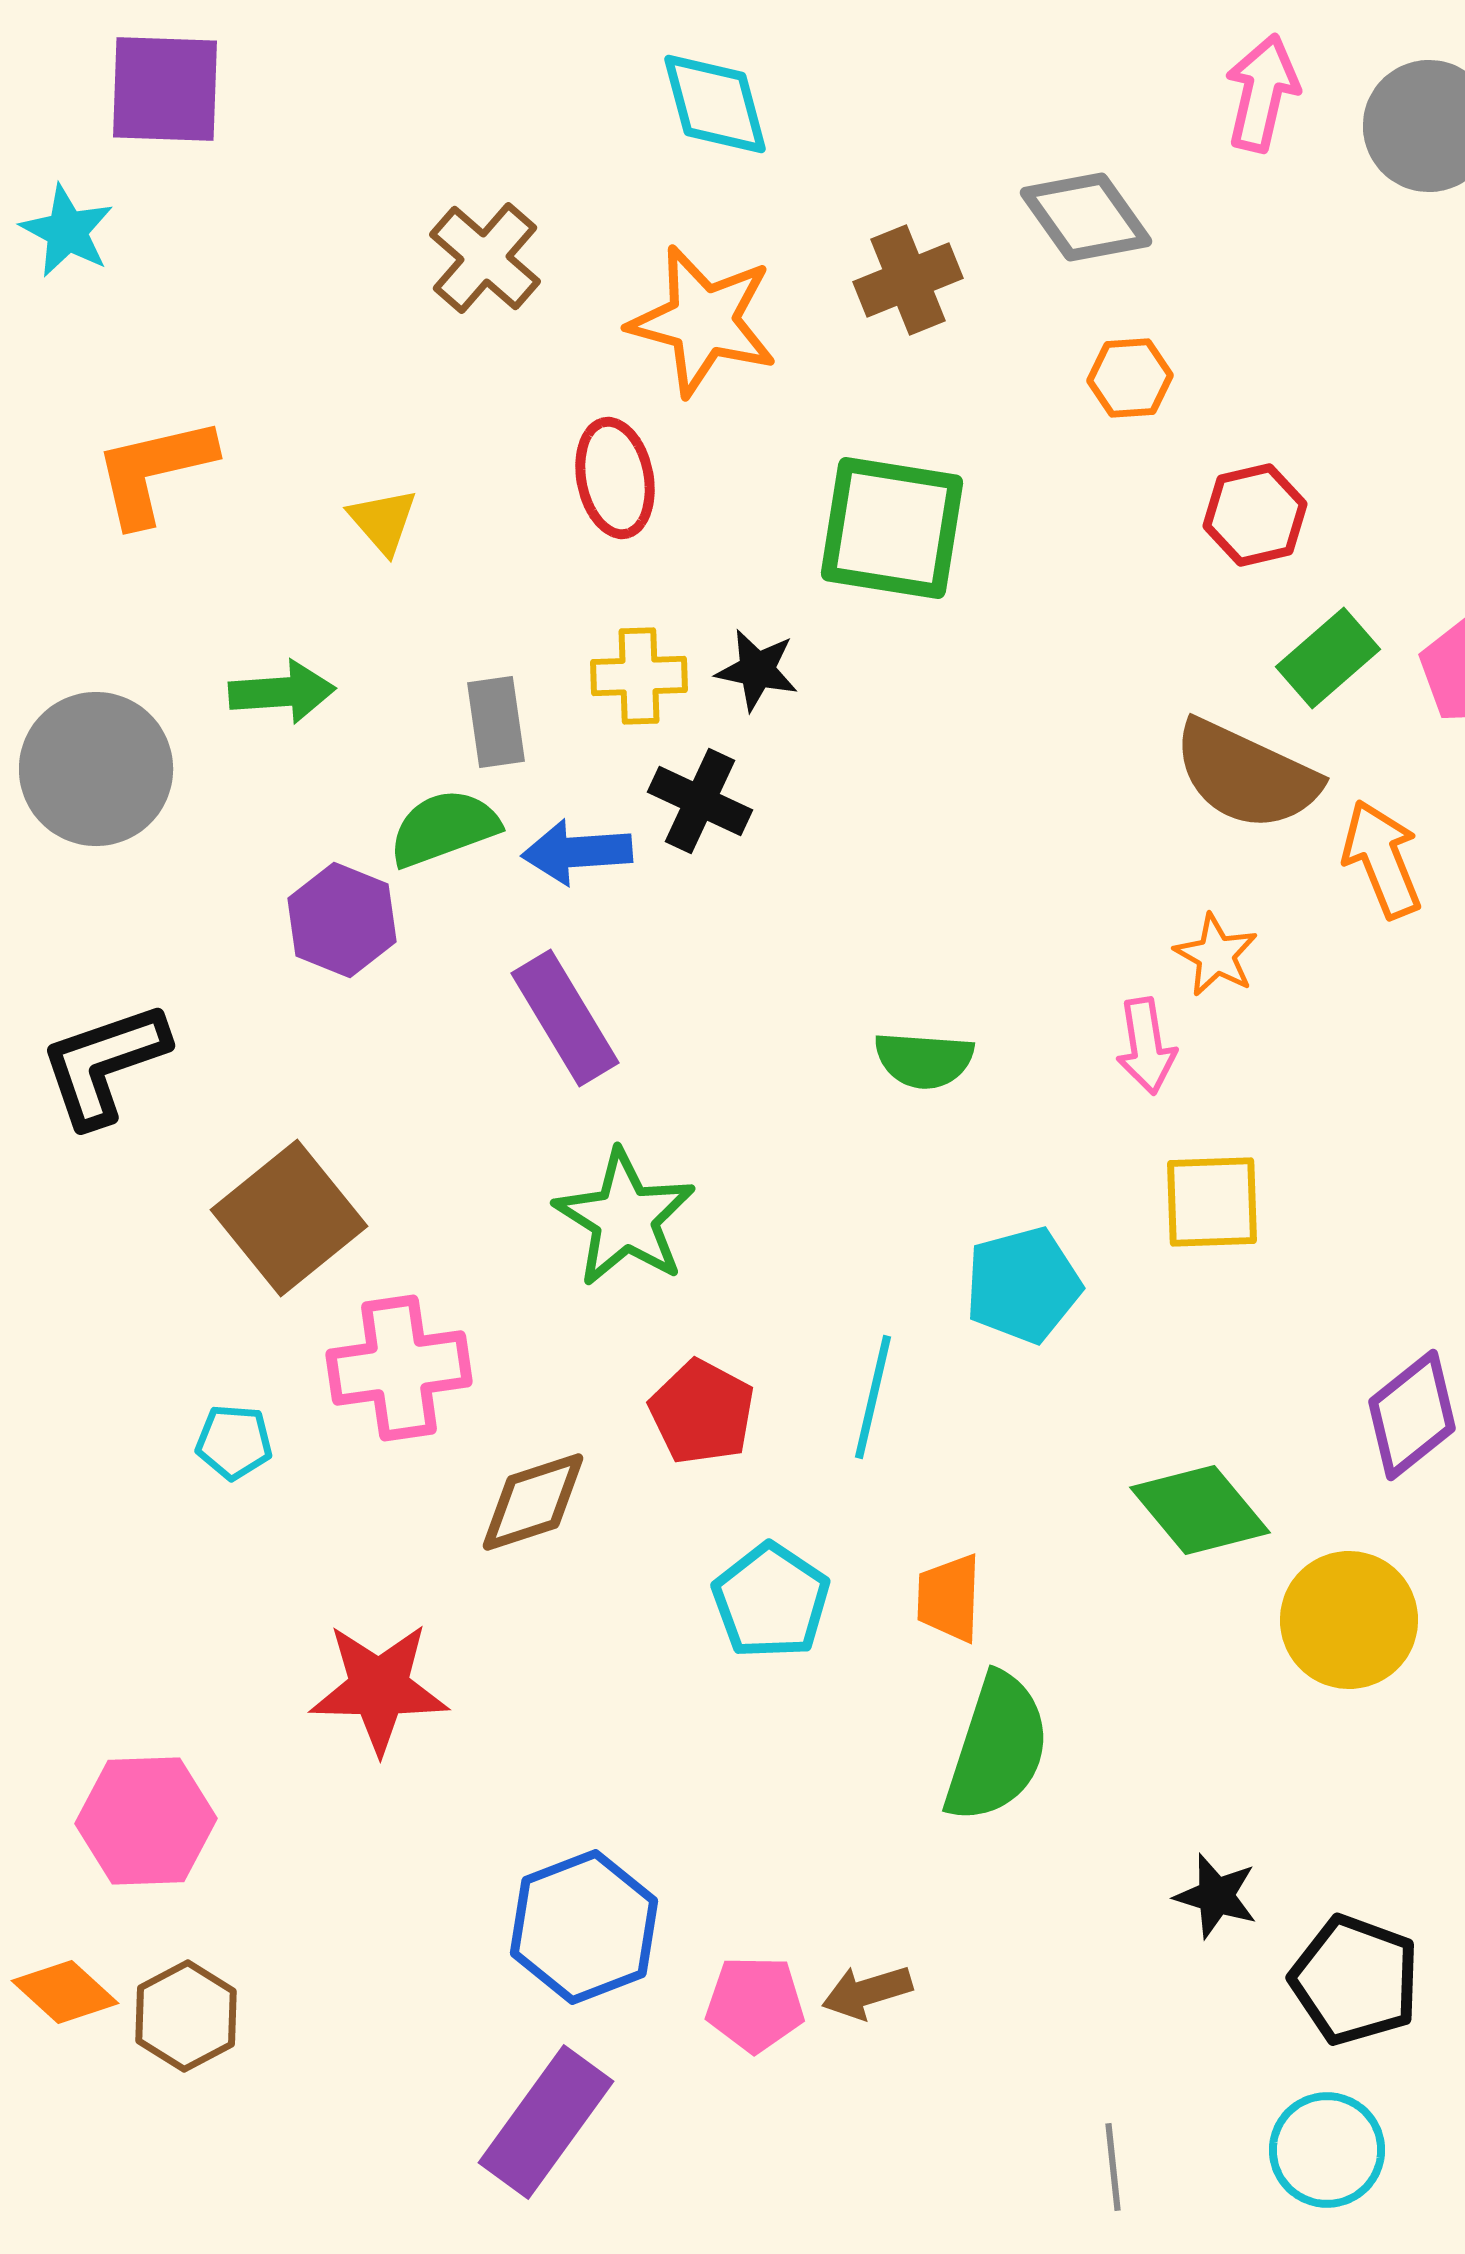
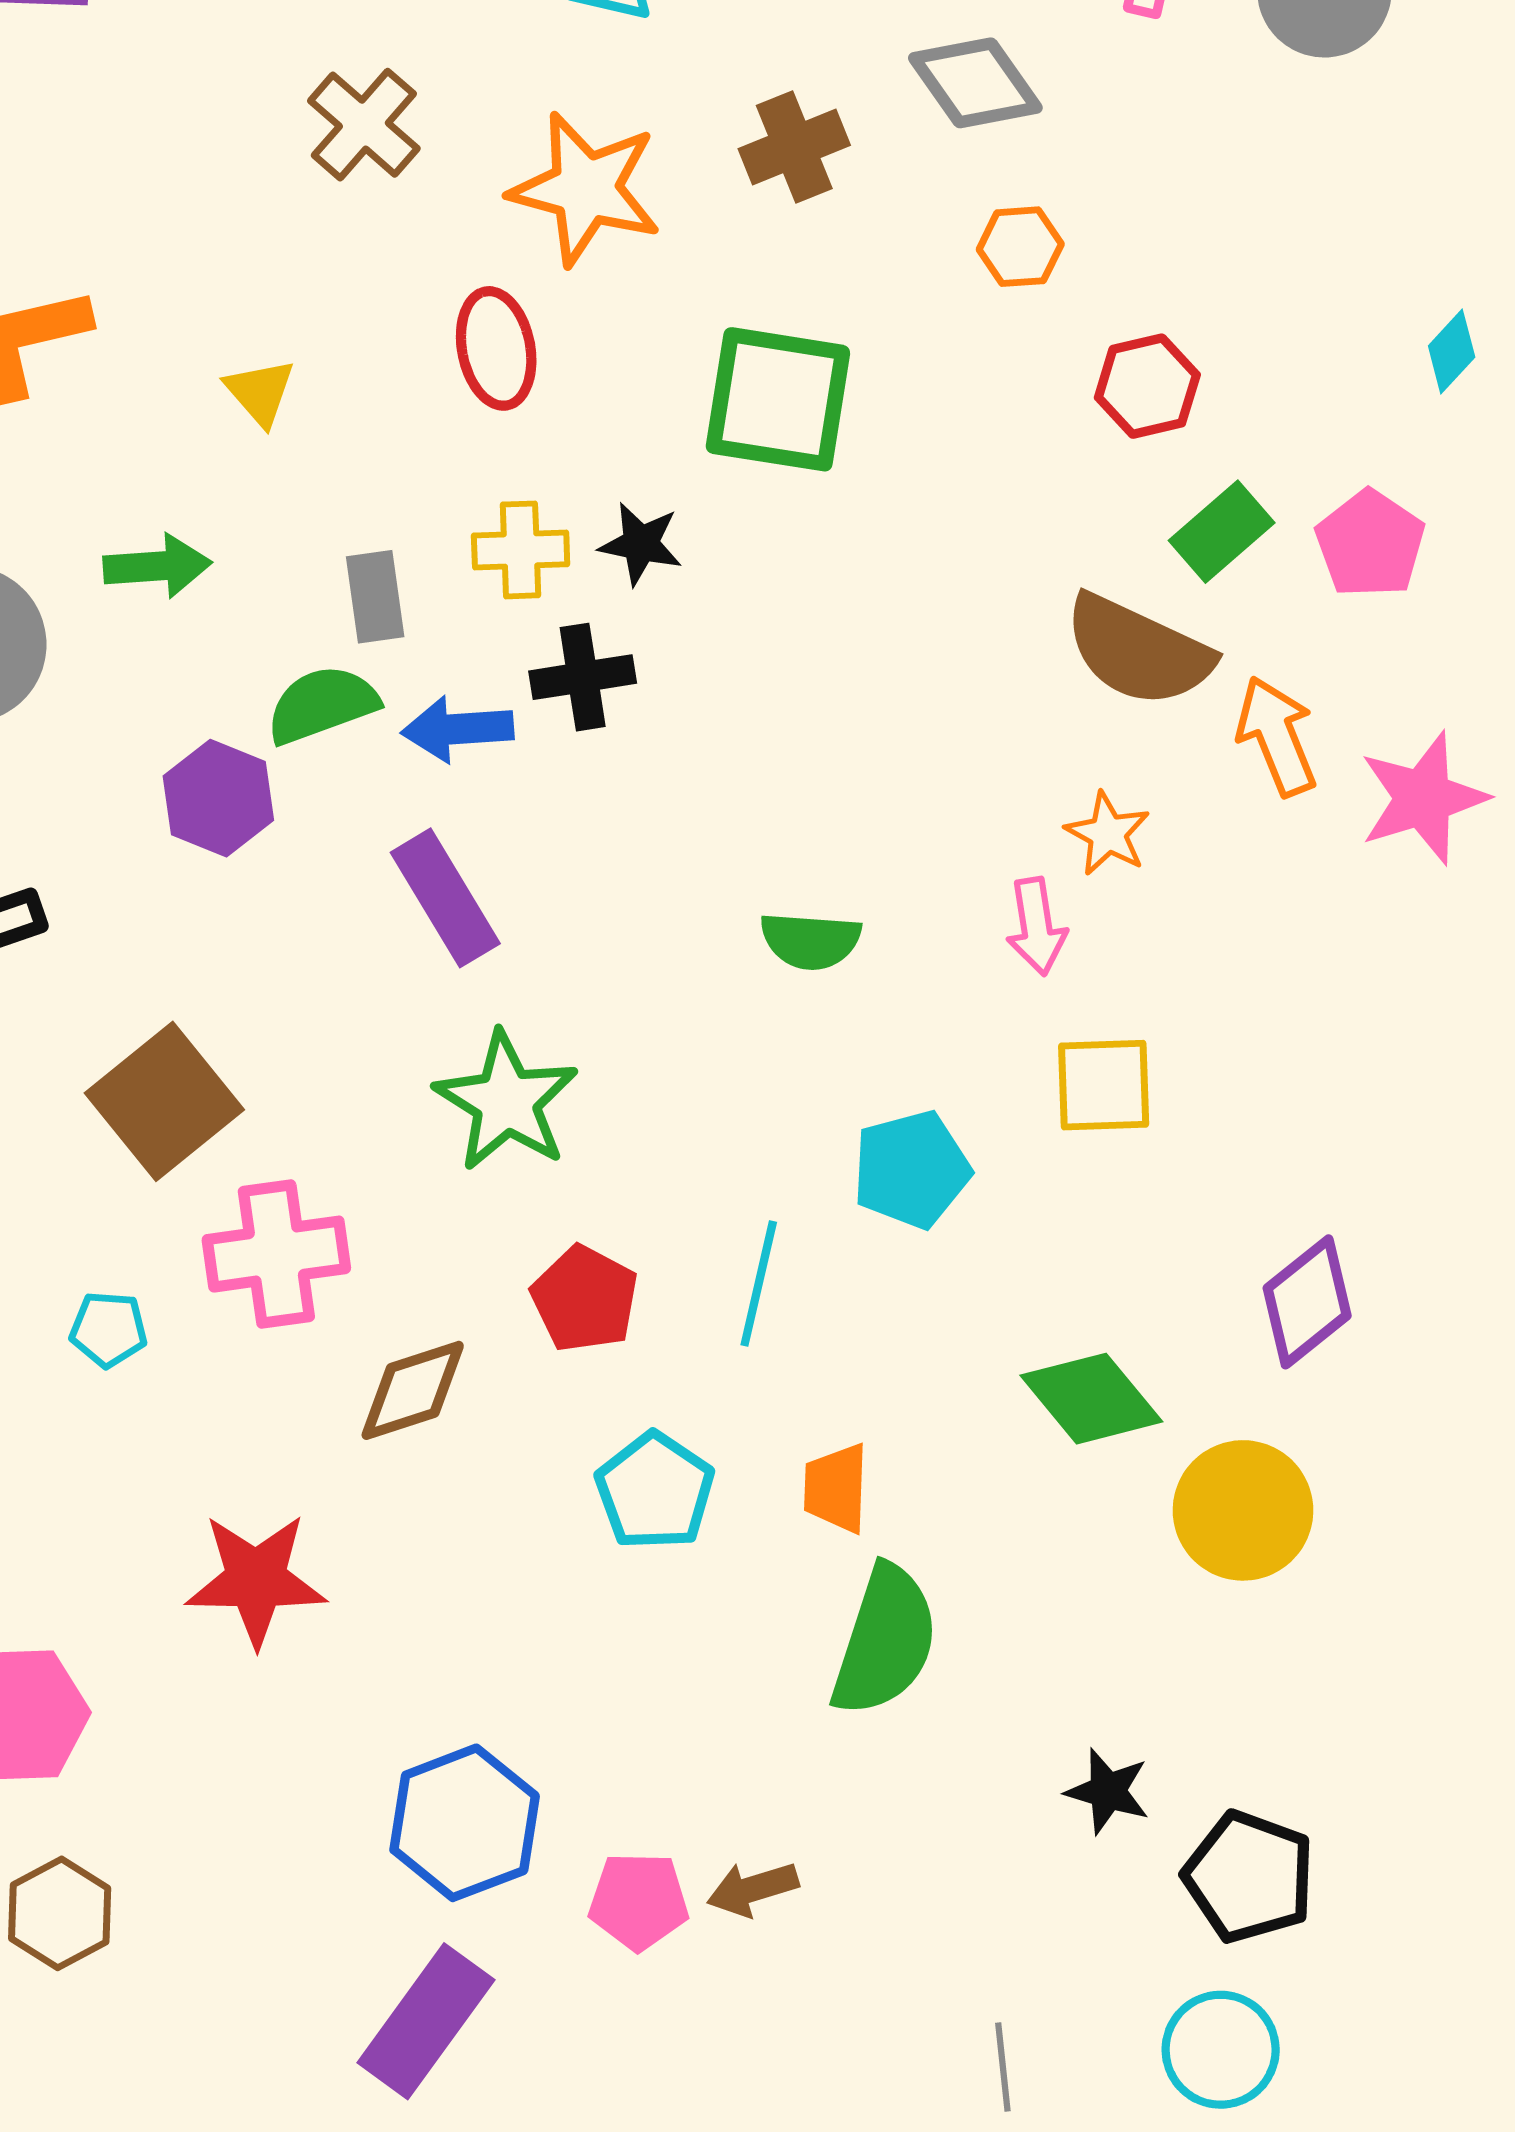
black cross: (700, 801) -> (583, 677), turned -34

